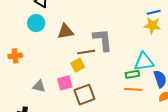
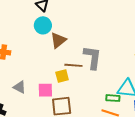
cyan circle: (36, 23) -> (43, 25), moved
brown triangle: (65, 31) -> (58, 40), turned -42

